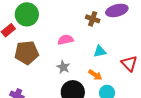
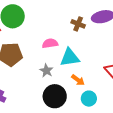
cyan triangle: (100, 51) -> (70, 57), moved, size x1.5

